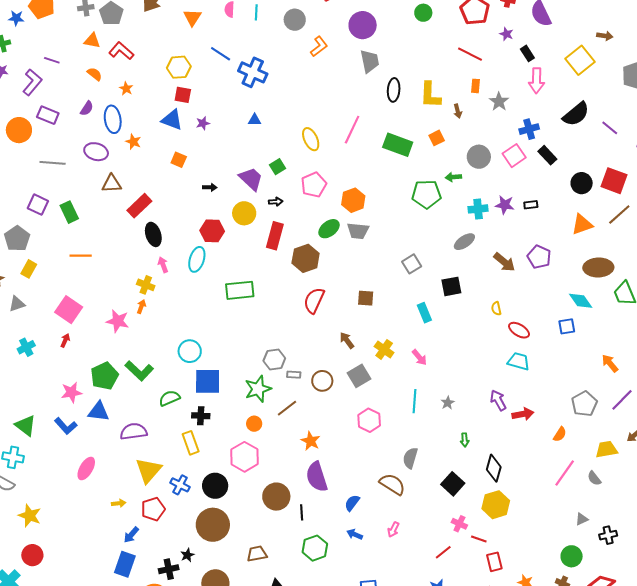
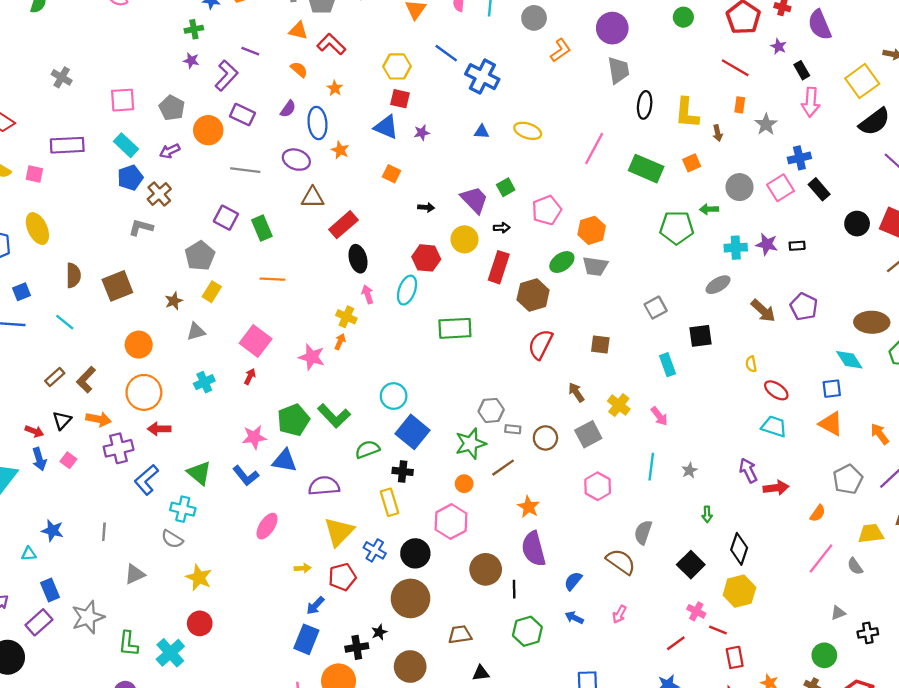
black semicircle: (576, 114) -> (875, 122), moved
yellow ellipse: (311, 139) -> (528, 131), moved, turned -50
orange triangle: (582, 224) -> (831, 424), moved, turned 45
blue square: (208, 381) -> (412, 432), turned 36

